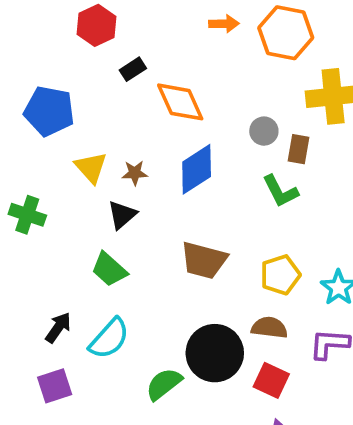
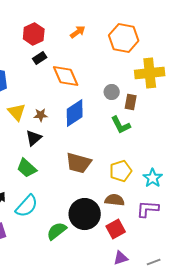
orange arrow: (224, 24) -> (78, 32), moved, turned -35
red hexagon: (96, 25) -> (34, 34), moved
red square: (271, 380) -> (116, 229), turned 36

